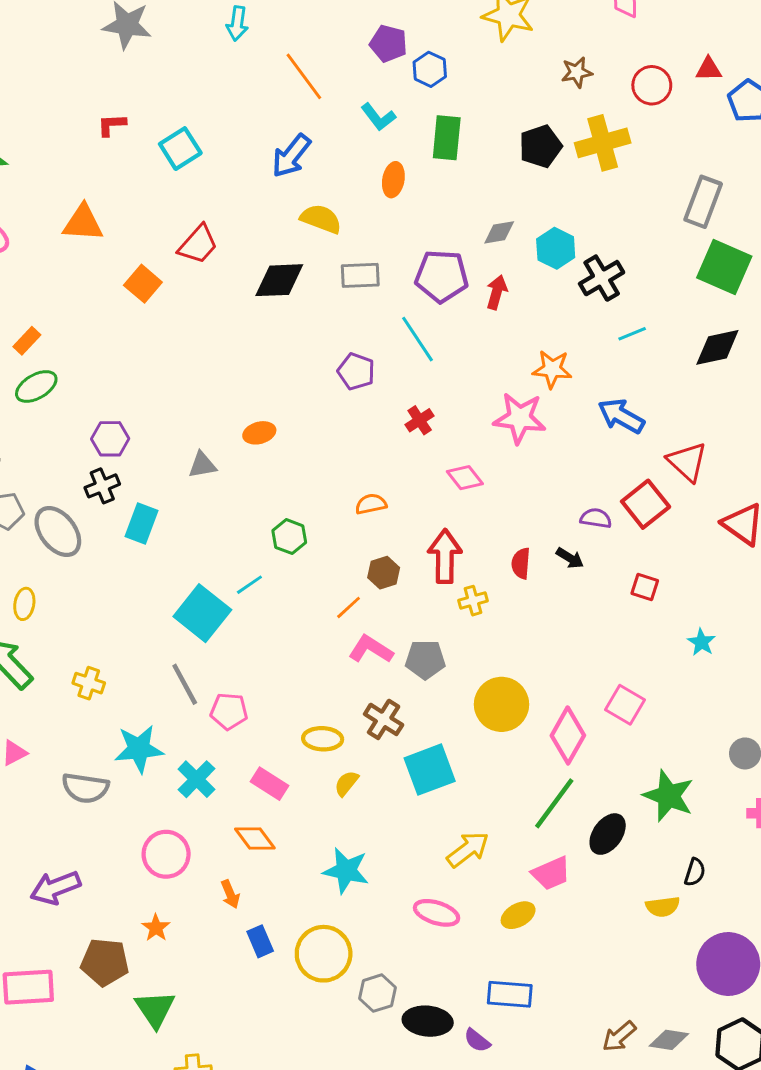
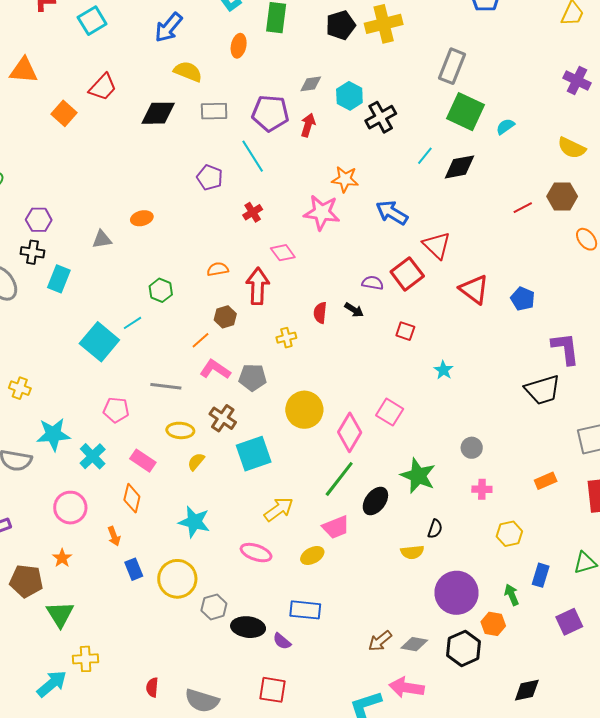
cyan line: (632, 334) -> (425, 156), moved, turned -30
black cross: (102, 486) -> (32, 252), turned 30
red arrow: (445, 556) -> (258, 286), moved
gray line: (185, 684) -> (166, 386), moved, turned -56
orange diamond: (255, 839) -> (132, 498), turned 48

